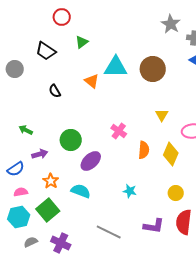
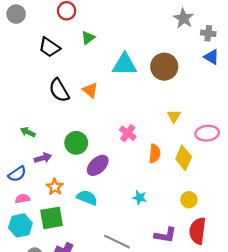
gray circle: (15, 69) -> (16, 14), moved
orange triangle: (92, 81) -> (90, 90), moved
black semicircle: (55, 91) -> (59, 90), size x1.6
green square: (48, 210) -> (52, 218), turned 30

